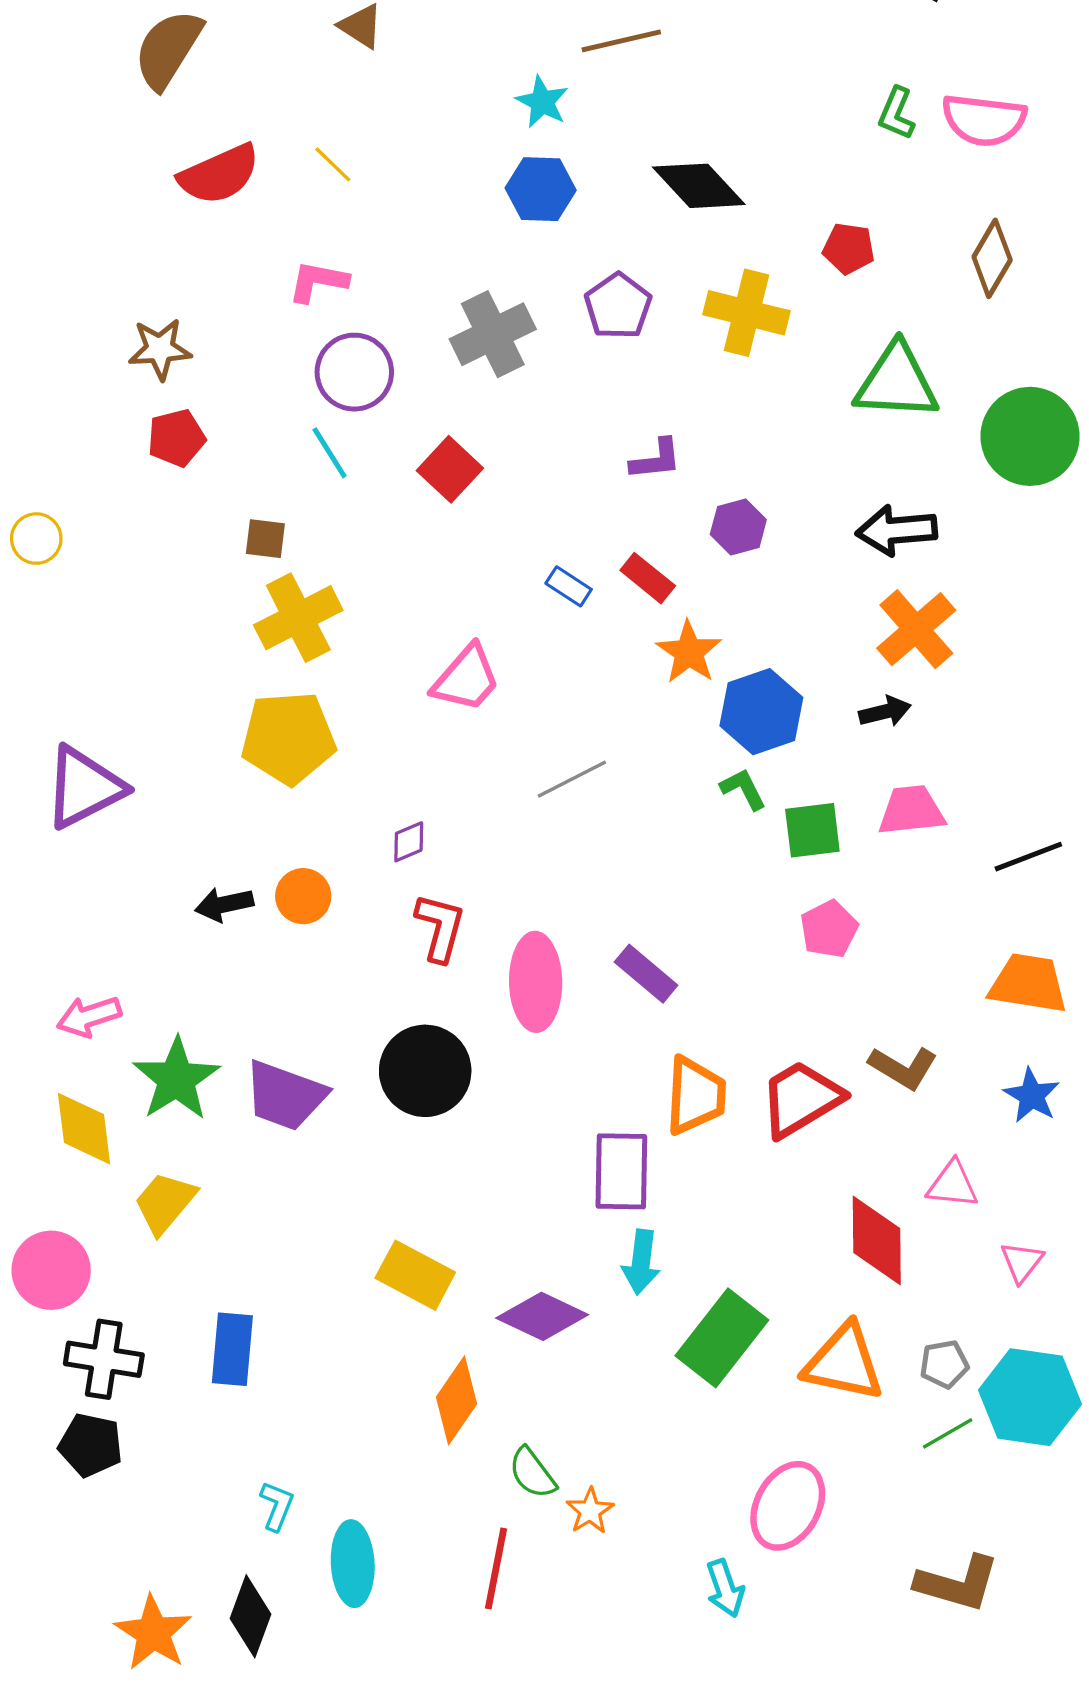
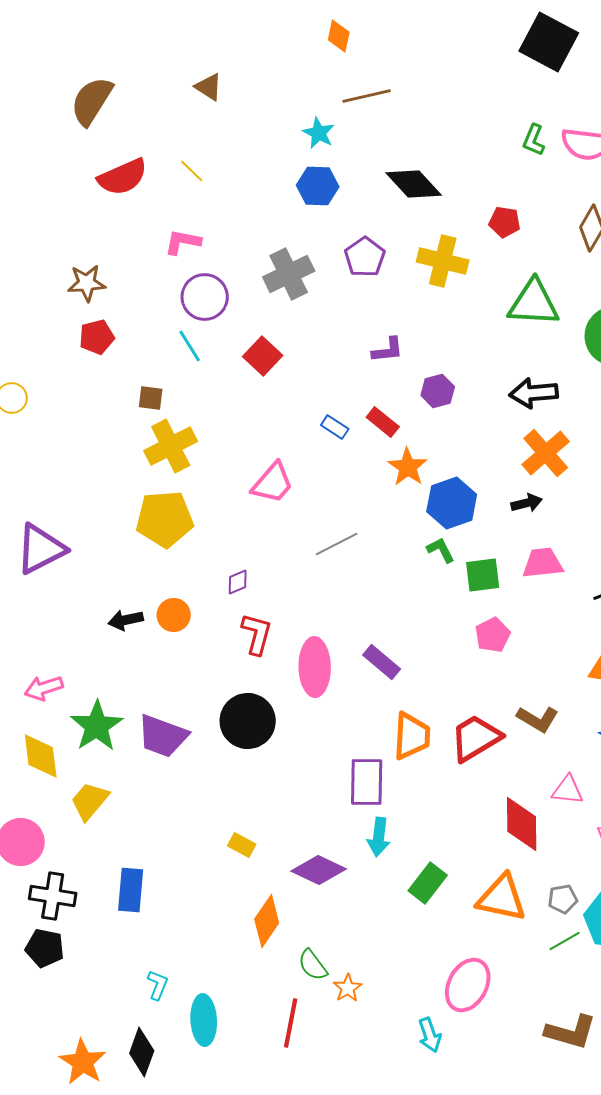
yellow rectangle: (415, 1275) -> (242, 845), size x0.6
green rectangle: (722, 1338) -> (428, 883), size x0.7

